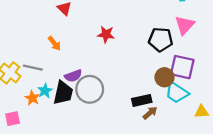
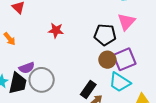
purple square: (182, 67) -> (125, 59), turned -35
brown circle: (164, 77) -> (107, 60), moved
black rectangle: (142, 100) -> (88, 90), turned -42

